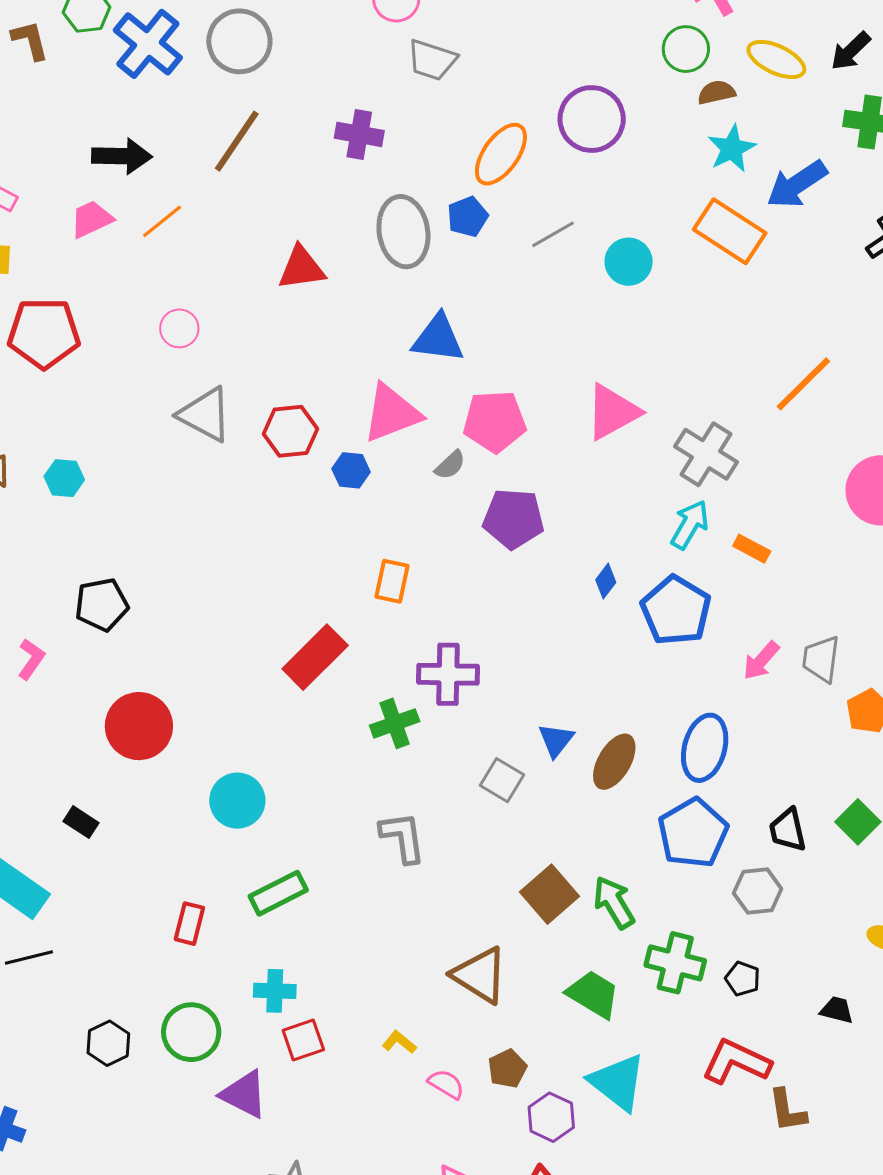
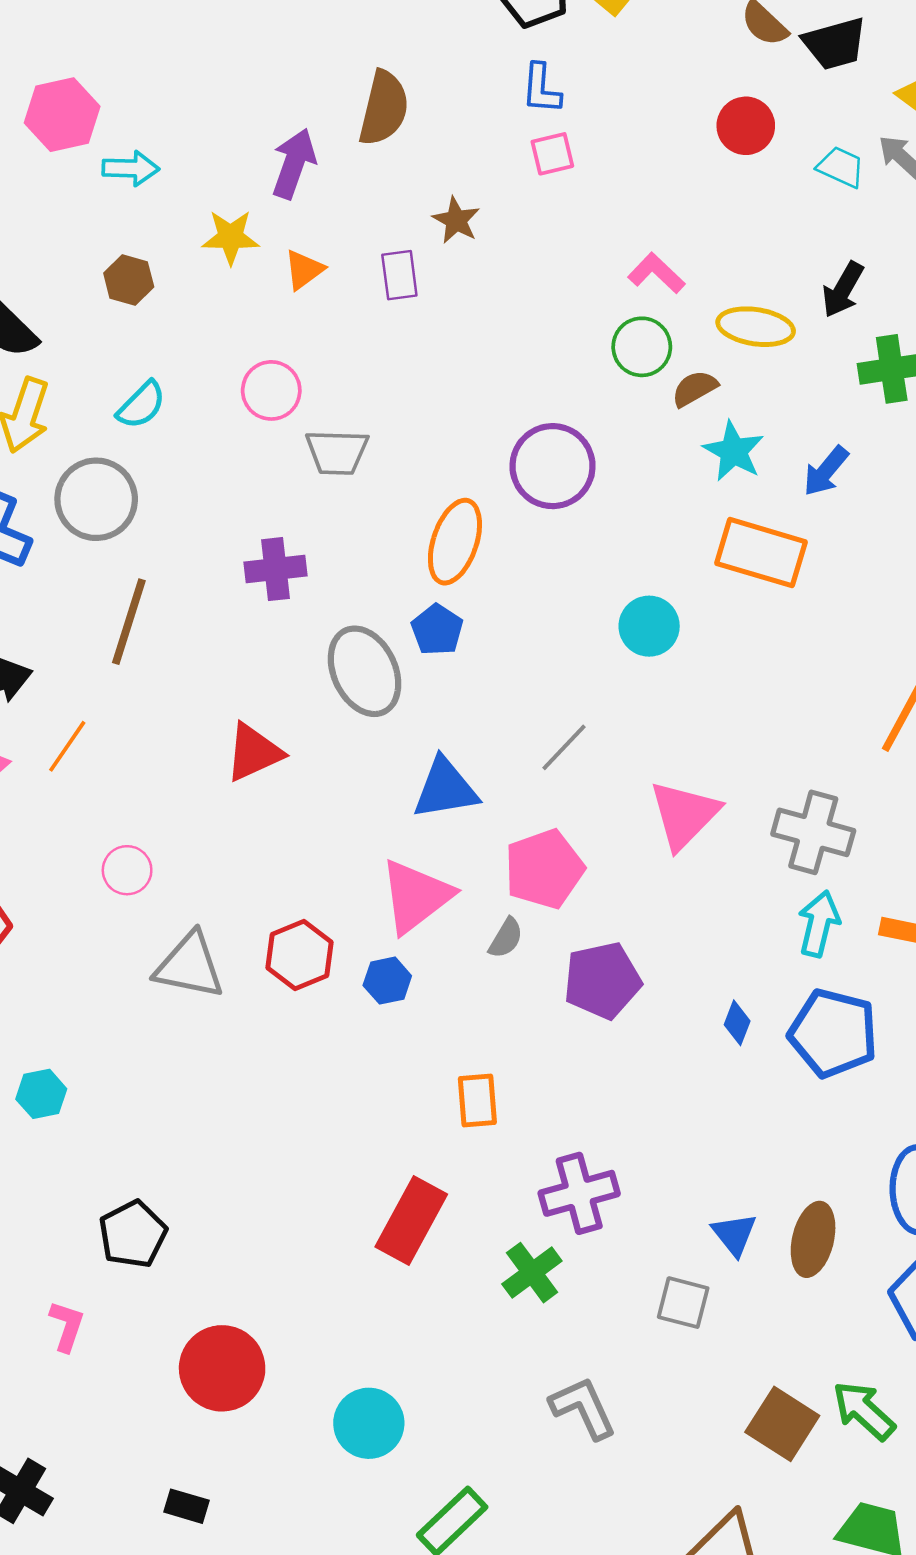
blue arrow: (797, 184) -> (826, 471), size x0.7
gray line: (553, 234) -> (564, 747), moved

